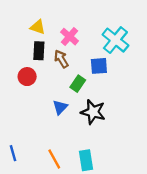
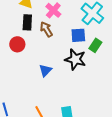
green rectangle: (78, 84) -> (95, 45), moved
black star: (93, 112) -> (75, 59), moved

